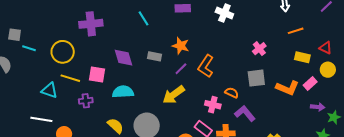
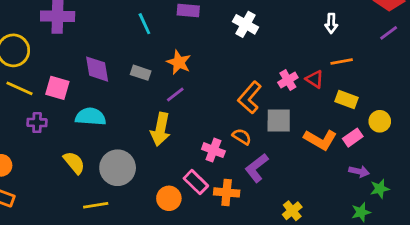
cyan line: (144, 18) -> (144, 24), moved
red triangle: (326, 48) -> (315, 79), moved
orange L-shape: (206, 66) -> (250, 97), moved
yellow arrow: (174, 95) -> (160, 129), turned -50
purple L-shape: (245, 113) -> (257, 168), turned -95

